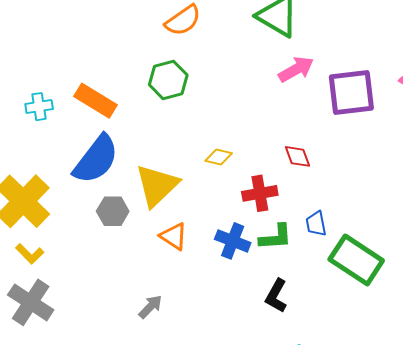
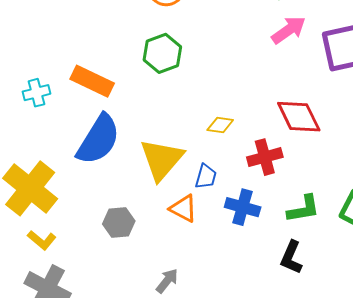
red diamond: (298, 156) -> (299, 117), size x1.6
gray hexagon: (113, 211) -> (119, 223), moved
blue trapezoid: (316, 224) -> (206, 176), moved, turned -148
green L-shape: (276, 237) -> (303, 209), moved

